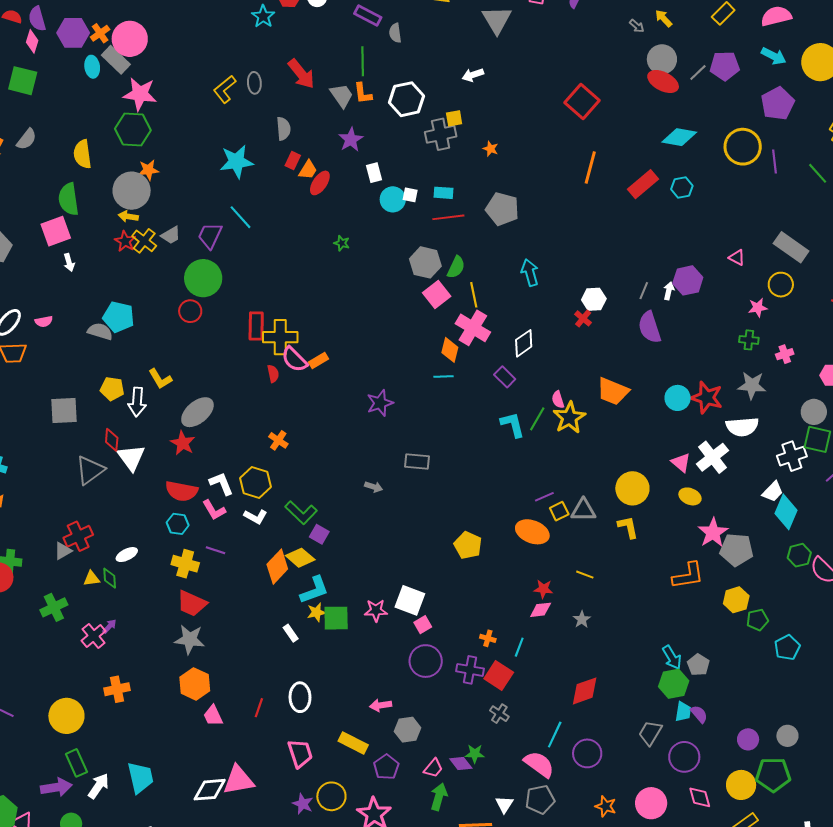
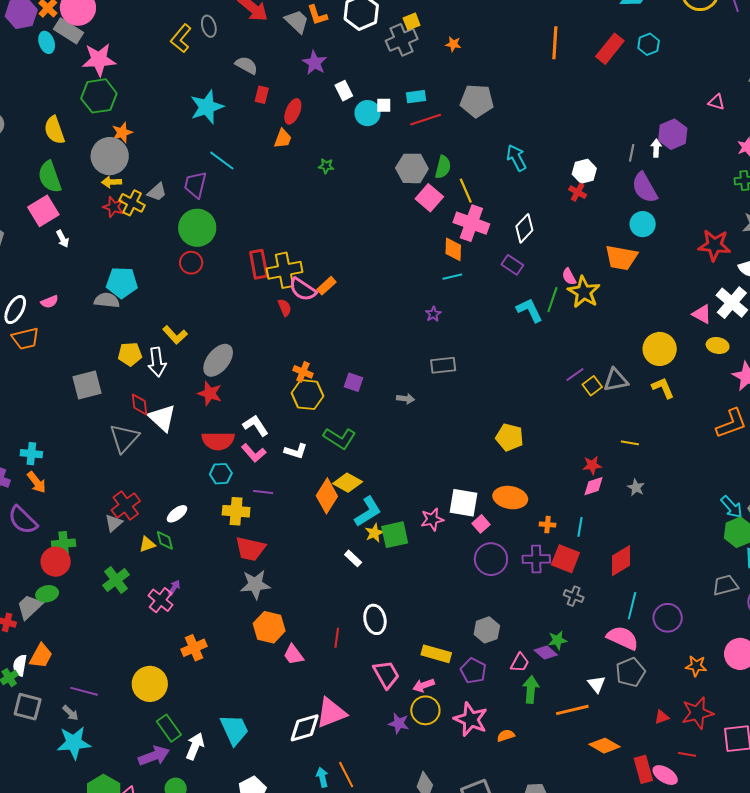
gray semicircle: (283, 129) -> (246, 65), turned -45
orange trapezoid: (308, 170) -> (283, 139), moved
cyan circle: (678, 398) -> (643, 224), moved
purple star: (380, 403) -> (433, 314), moved, size x0.6
yellow hexagon: (256, 483) -> (307, 395), moved
orange ellipse: (532, 532) -> (510, 498), moved
purple square: (319, 534) -> (353, 382), moved
red diamond: (585, 691) -> (621, 561), moved
pink arrow: (381, 705) -> (424, 685), moved
gray trapezoid: (650, 733) -> (725, 585), turned 56

